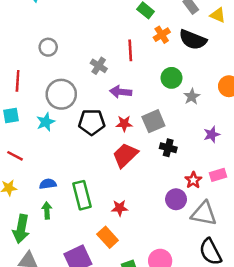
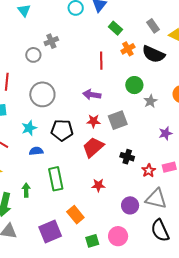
gray cross: (99, 66) -> (51, 41), moved, turned 32
cyan star: (46, 122) -> (29, 128), moved
black pentagon: (92, 122) -> (62, 130), moved
black cross: (168, 148) -> (127, 157), moved
blue semicircle: (48, 184) -> (36, 151), moved
purple circle: (176, 199) -> (130, 205), moved
red star: (120, 208) -> (98, 185), moved

